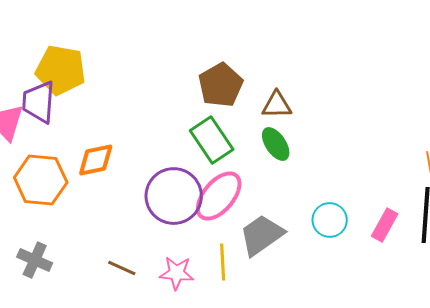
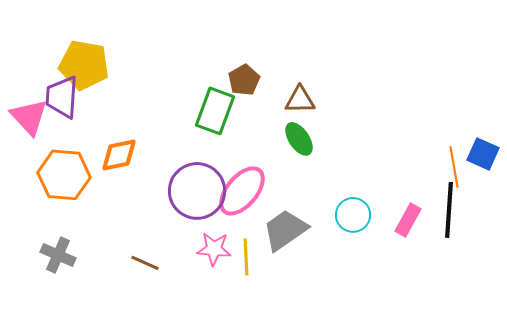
brown pentagon: (221, 85) -> (244, 80), size x0.7
green rectangle: (212, 140) -> (215, 111), moved, turned 54
pink star: (177, 273) -> (214, 249), moved

